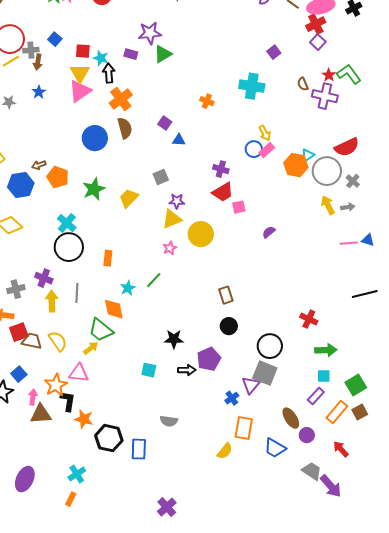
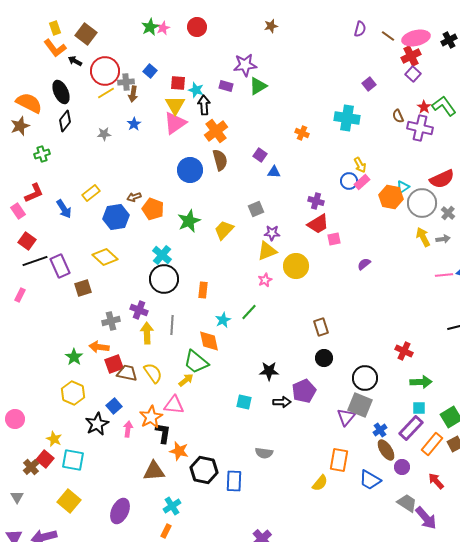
purple rectangle: (316, 396) -> (411, 428), size x1.4
blue cross: (232, 398) -> (380, 430), moved
brown triangle: (41, 414) -> (154, 471), moved

